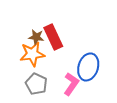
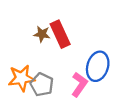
orange star: (32, 54) -> (21, 78), moved

